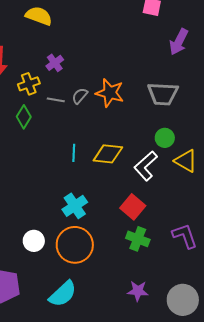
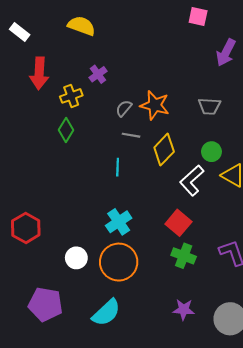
gray trapezoid: (163, 94) -> (209, 106), size x0.7
gray line: (56, 100) -> (131, 135), moved
yellow diamond: (108, 154) -> (164, 150), moved, turned -52

